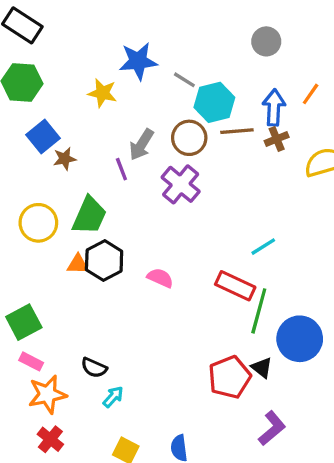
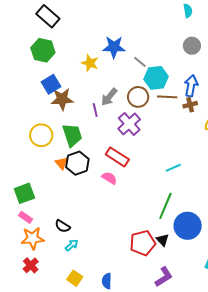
brown star: (65, 159) -> (62, 99), size x1.6
green trapezoid: (89, 216) -> (72, 135), turned -50
orange triangle: (78, 264) -> (61, 163), turned 40
red rectangle: (235, 286) -> (117, 157), moved

